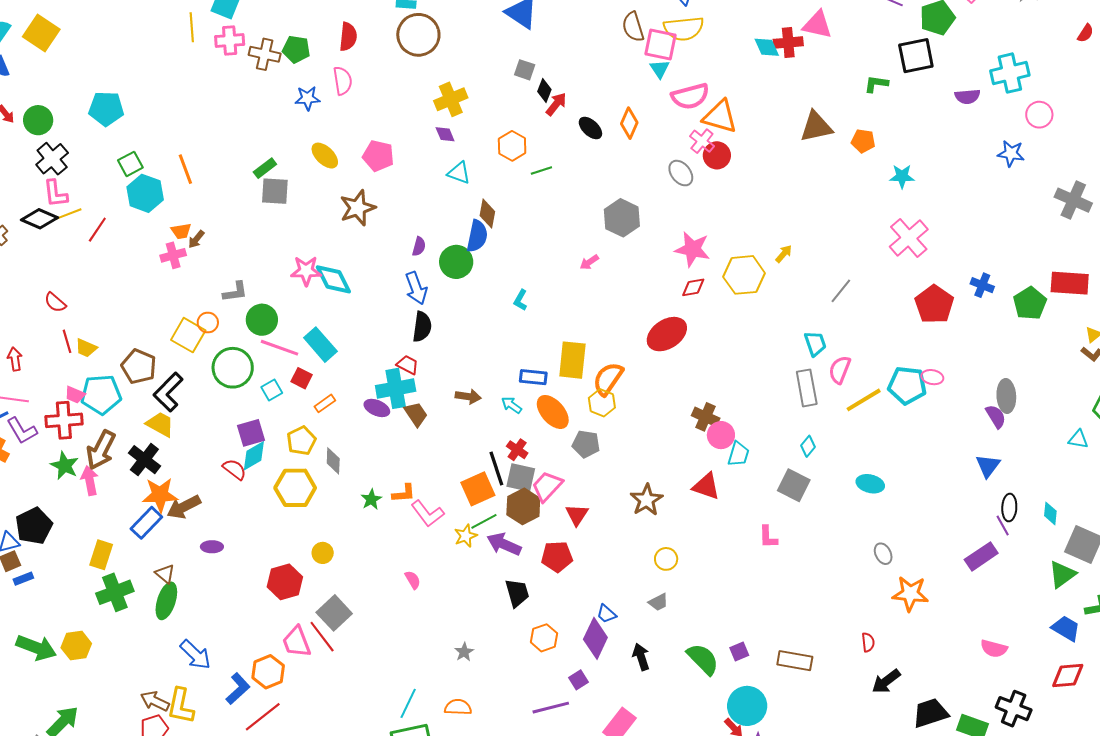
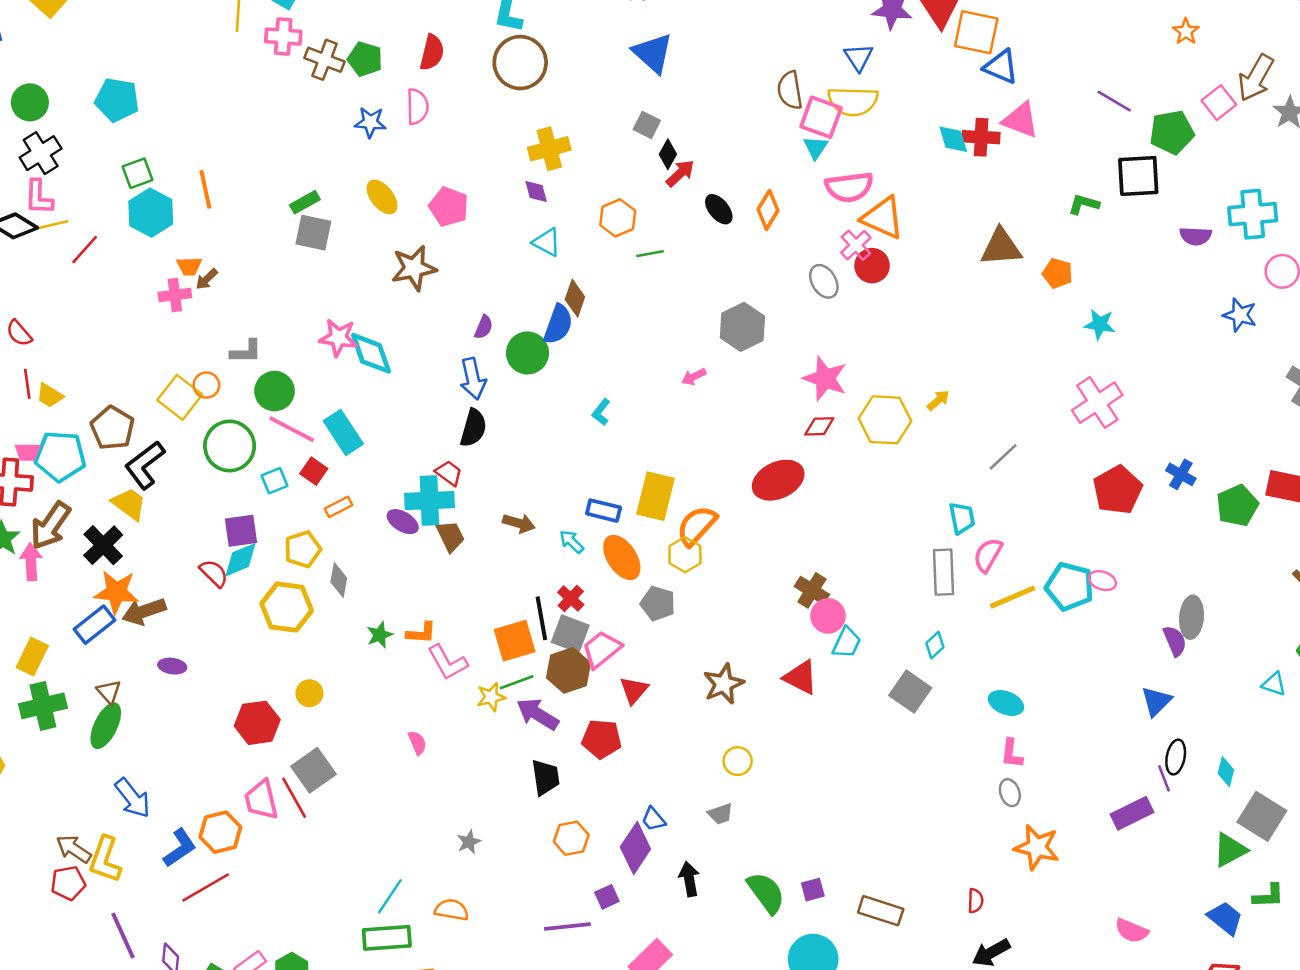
pink trapezoid: (75, 395) -> (28, 452), turned -30
pink L-shape: (768, 537) -> (1012, 754), moved

